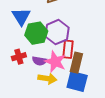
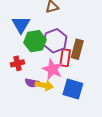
purple semicircle: (39, 61) -> (32, 83), moved
brown rectangle: (76, 63) -> (77, 49), moved

